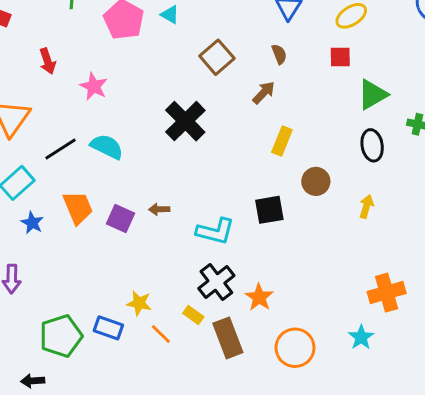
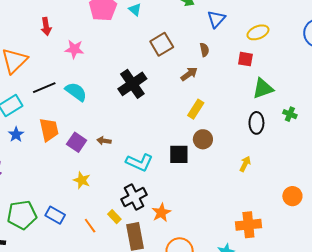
pink star: (94, 86) -> (74, 49), turned -30
brown circle: (316, 181) -> (203, 139), moved
yellow star: (139, 303) -> (82, 180), moved

